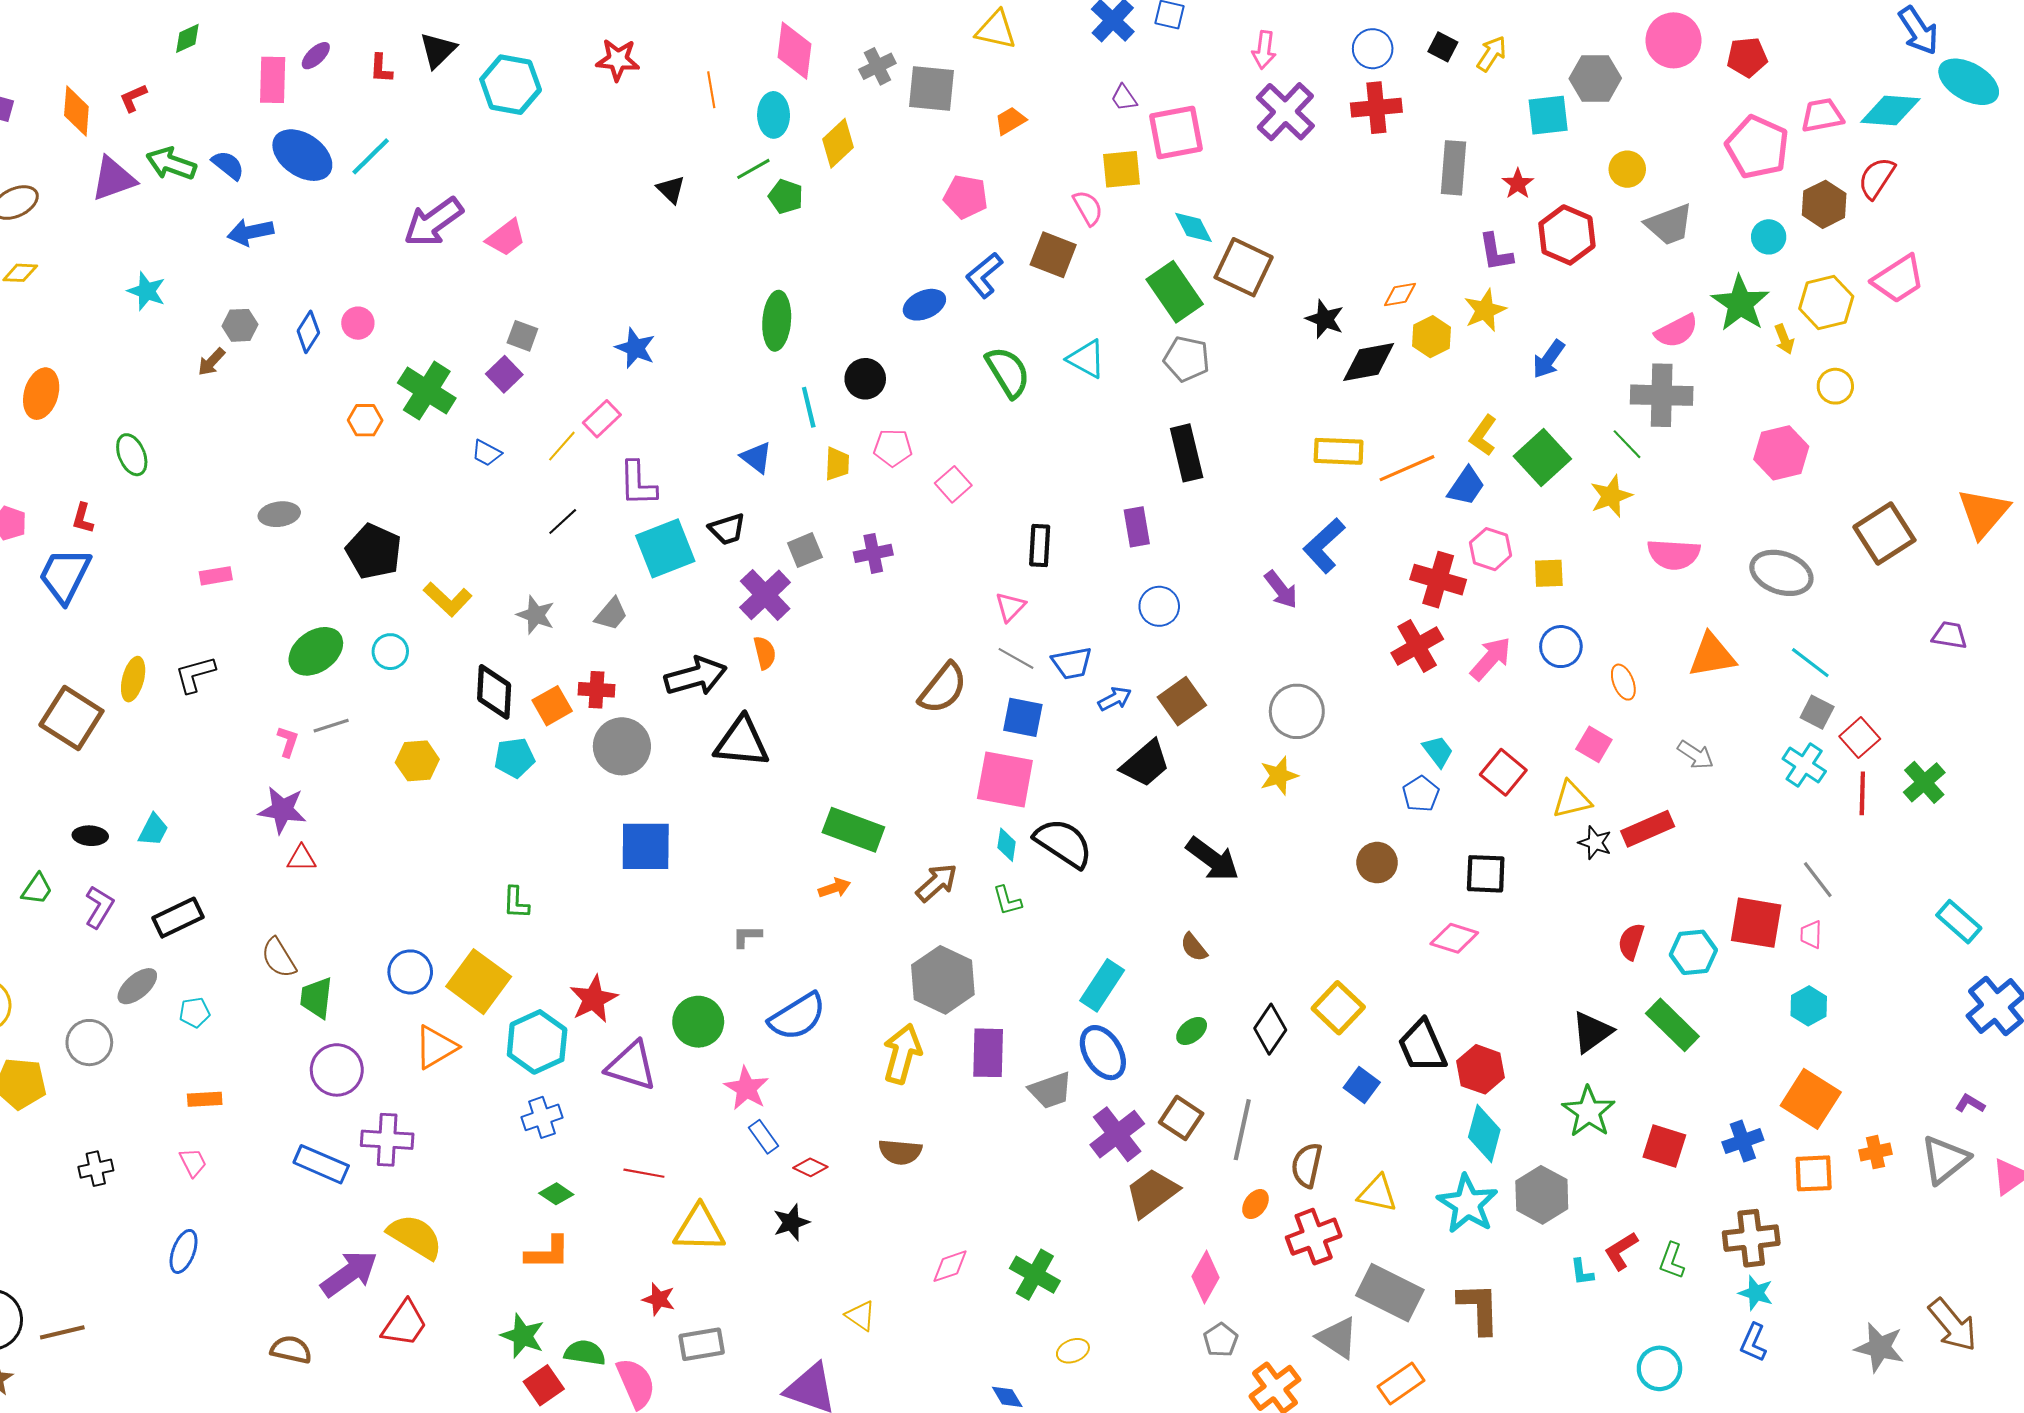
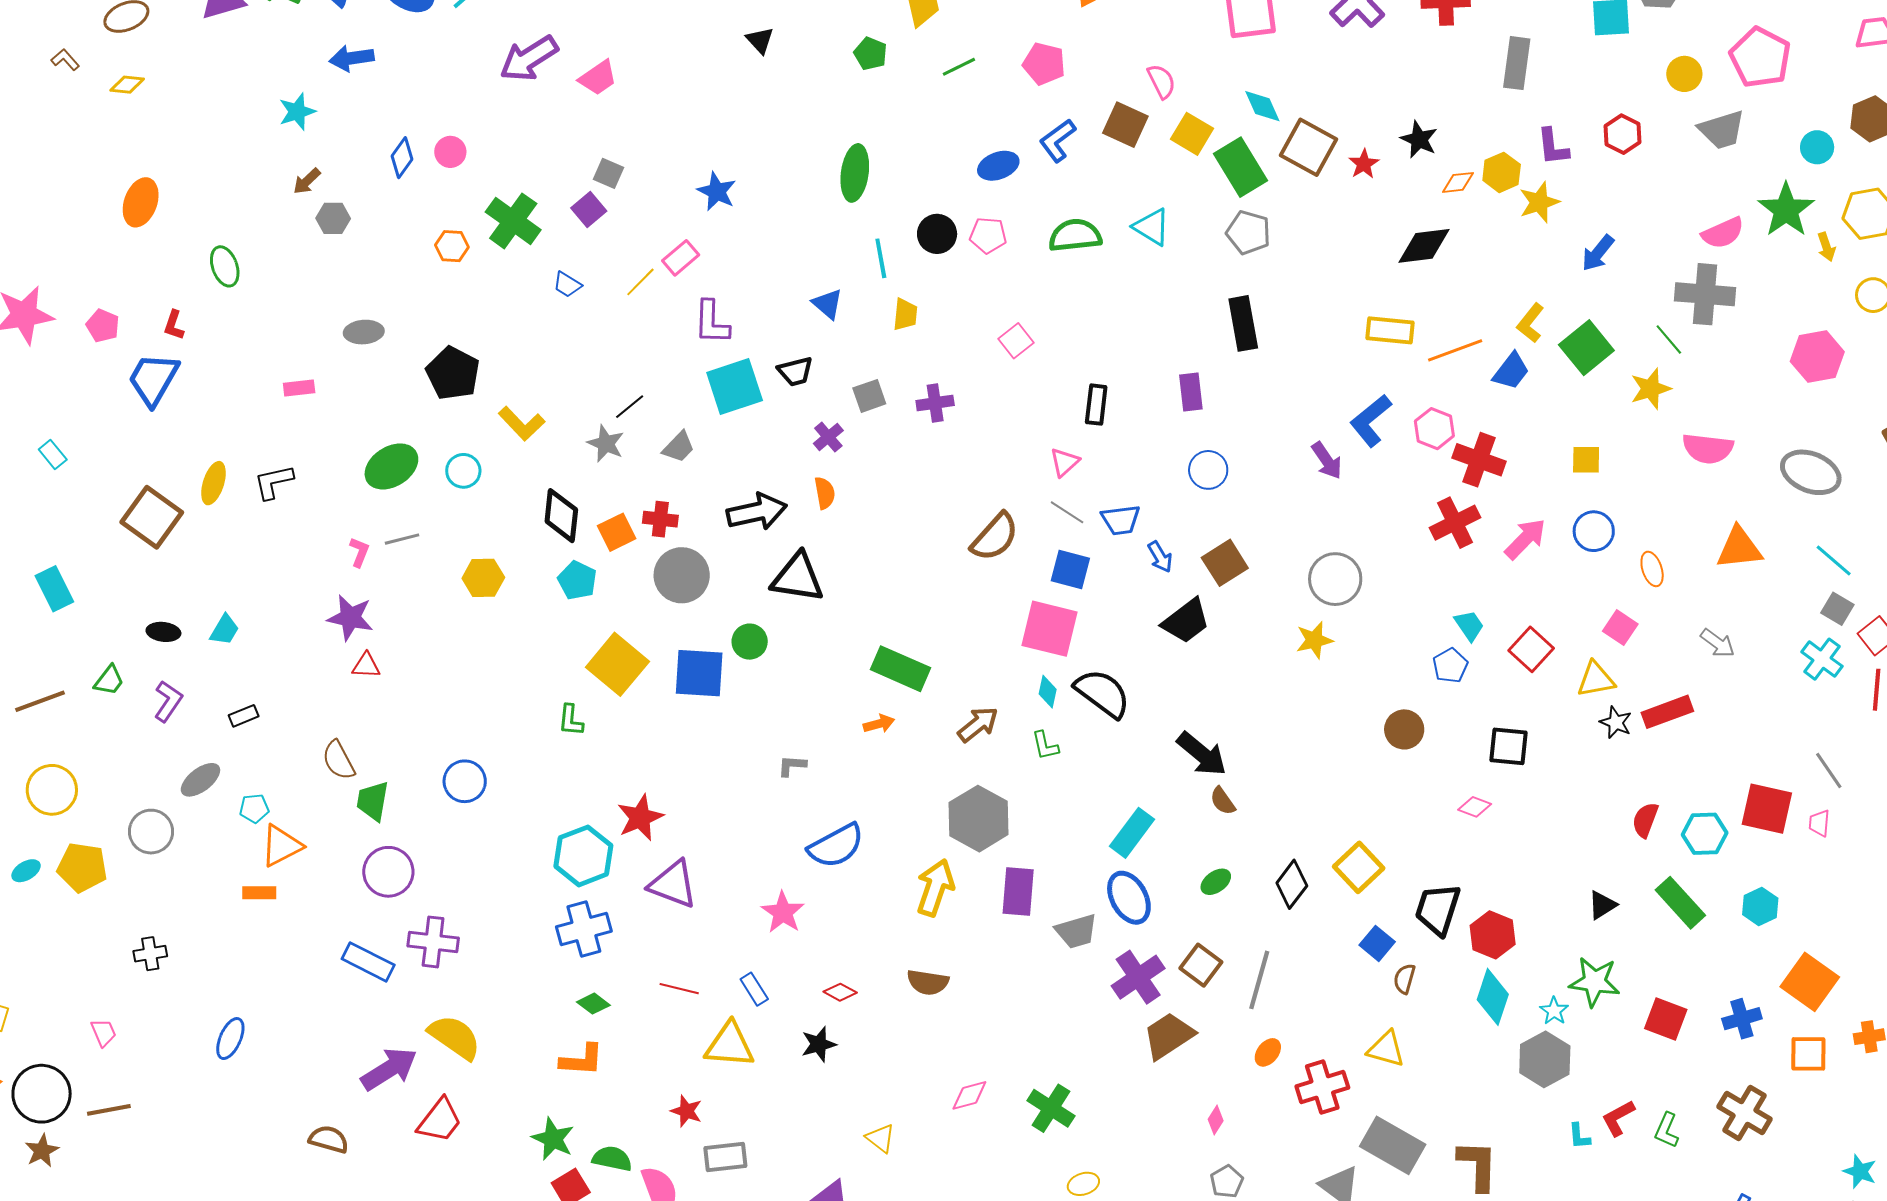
pink pentagon: (1757, 147) -> (1760, 57), moved
green line: (753, 169) -> (959, 67), moved
yellow square: (1122, 169) -> (1192, 134), moved, turned 33
red star: (1518, 184) -> (1364, 164), moved
red hexagon: (1567, 235) -> (1622, 134), size x0.7
cyan star: (147, 291) -> (297, 112), moved, turned 30
black star: (1325, 319) -> (1419, 140), moved
gray hexagon: (240, 325) -> (333, 218), moved
yellow hexagon: (1431, 337) -> (1502, 172), moved
green semicircle: (1008, 372) -> (1075, 235), turned -68
pink pentagon: (893, 448) -> (988, 235), moved
black line: (563, 522) -> (630, 407), moved
pink hexagon: (1491, 549) -> (1434, 429), moved
purple cross: (765, 595) -> (828, 437), size x0.6
blue arrow: (1115, 699) -> (1160, 557), turned 84
cyan pentagon: (514, 758) -> (577, 580), turned 30
black arrow: (1213, 859) -> (1202, 754), moved
black rectangle: (178, 918) -> (244, 716), size x0.6
pink diamond: (1454, 938) -> (1475, 807), size x0.7
yellow square: (479, 982) -> (617, 664), moved
cyan hexagon: (1809, 1006) -> (1760, 906), moved
green circle: (698, 1022) -> (750, 642), moved, size x0.7
black triangle: (1592, 1032) -> (1602, 905), size x0.7
black trapezoid: (1422, 1046) -> (1438, 909), turned 38
orange triangle: (436, 1047) -> (281, 846), moved
green star: (1589, 1112) -> (1595, 982), turned -30
blue cross: (542, 1117) -> (584, 929), size x1.4
blue rectangle: (764, 1137) -> (754, 989), moved
pink trapezoid: (193, 1162) -> (103, 1033), moved
brown semicircle: (1307, 1165) -> (1404, 979), moved, size x0.7
cyan star: (1467, 1204) -> (1554, 1011), moved, size x0.5
brown cross: (1751, 1238) -> (1745, 1113), turned 34
pink diamond: (1206, 1277) -> (1216, 1120), size x0.6
cyan star: (1756, 1293) -> (1860, 1171), moved

